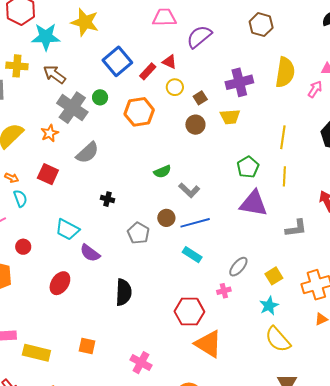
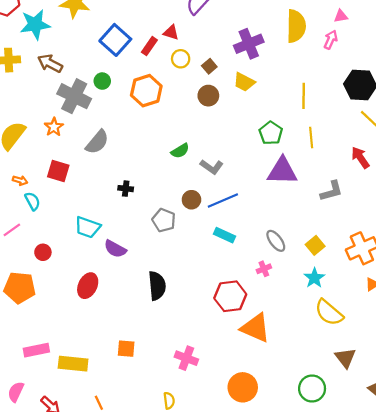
yellow trapezoid: (230, 117) -> (244, 82), turned 40
gray ellipse: (238, 267) -> (276, 241), turned -70

